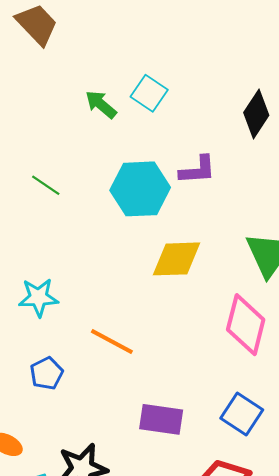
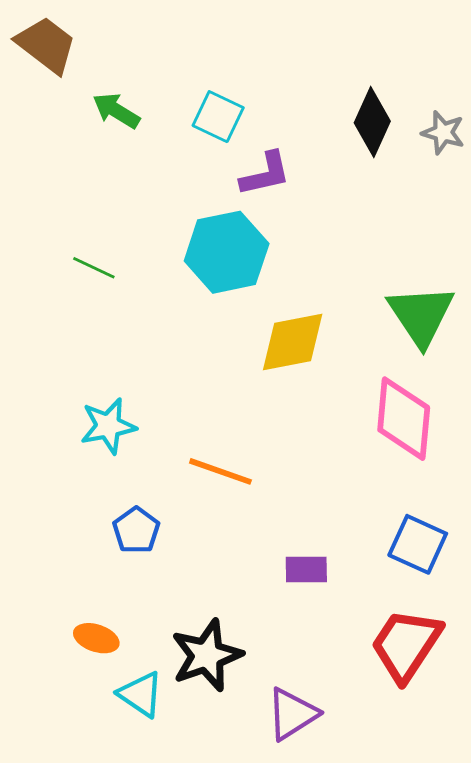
green arrow: (101, 104) -> (116, 111), moved
purple L-shape: (198, 170) -> (265, 174), moved
purple rectangle: (161, 419) -> (306, 570), size x0.7

